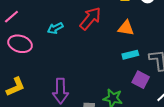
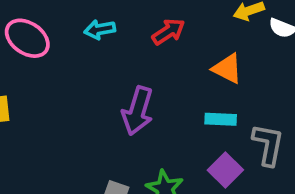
red arrow: (90, 19) -> (168, 32), size x0.7
purple arrow: (60, 91) -> (138, 111), moved

